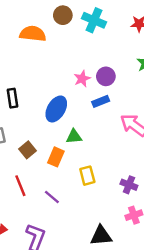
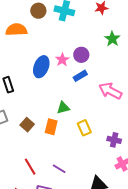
blue ellipse: (56, 109) -> (41, 67), moved
yellow rectangle: (87, 176) -> (84, 128), moved
red line: (20, 186) -> (30, 167), moved
purple line: (52, 197) -> (59, 169), moved

